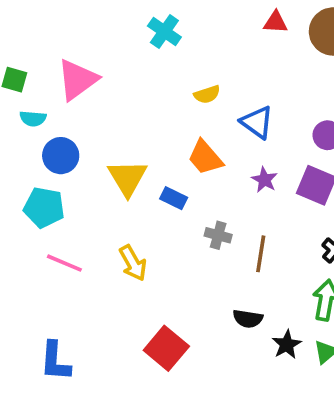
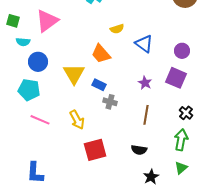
orange trapezoid: (205, 157) -> (101, 54), moved
purple star: (264, 180) -> (145, 83), moved
gray cross: (218, 235) -> (110, 102), moved
black star: (287, 345) -> (151, 177), moved
red square: (166, 348) -> (95, 150), moved, turned 35

